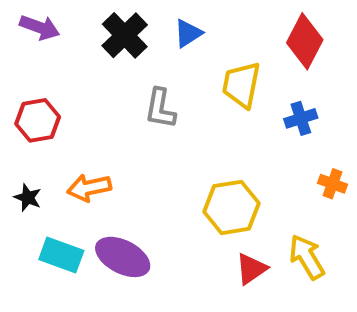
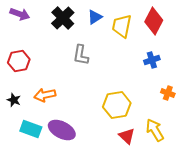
yellow trapezoid: (241, 85) -> (122, 26), moved
red triangle: (251, 269) -> (127, 136), turned -42

